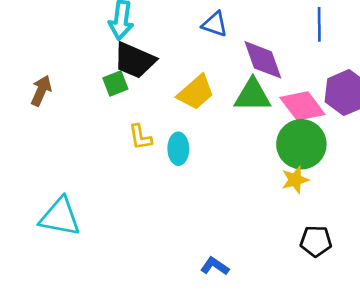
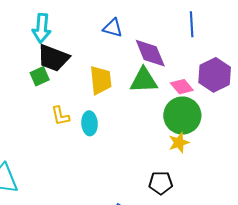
yellow trapezoid: (196, 92) -> (101, 80), turned -52
pink diamond: (302, 106) -> (182, 87), size x0.7
black pentagon: (316, 241) -> (161, 183), moved

